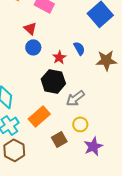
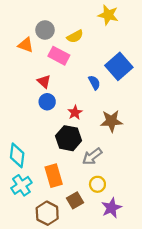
blue semicircle: (79, 48) -> (94, 82), moved
brown star: (106, 60) -> (111, 121), moved
orange rectangle: (39, 116) -> (54, 176), turned -65
brown hexagon: (14, 150) -> (47, 213), moved

